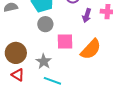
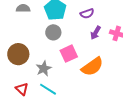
pink square: (65, 41) -> (69, 54), turned -36
red triangle: (18, 75) -> (22, 89), moved

